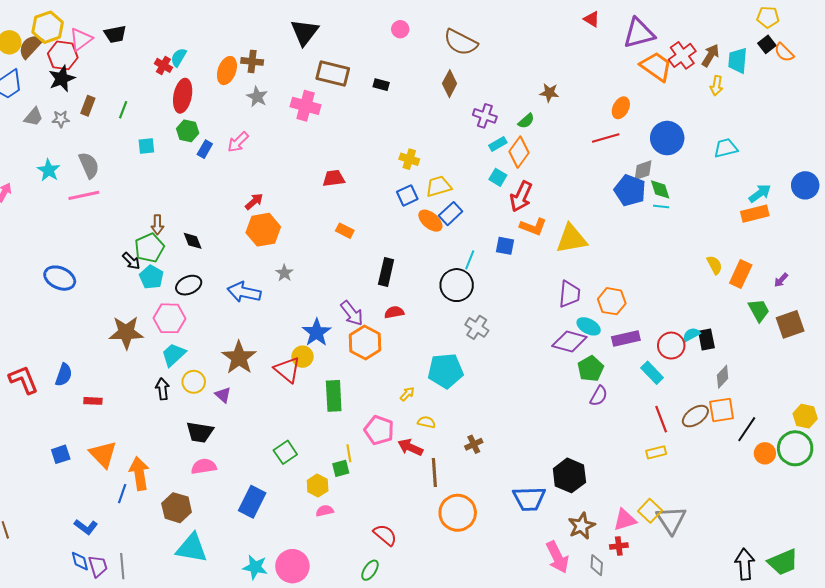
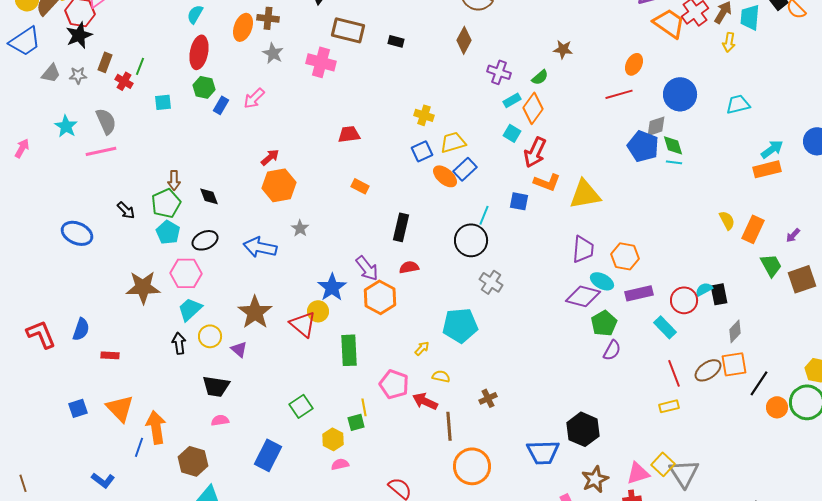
red cross: (163, 65) -> (124, 81), moved
black arrow: (131, 261) -> (126, 210), moved
pink semicircle: (204, 466) -> (220, 420), size x0.7

